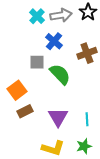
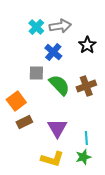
black star: (88, 12) -> (87, 45), moved
brown cross: (87, 53) -> (86, 86), moved
cyan line: (87, 119) -> (86, 138), moved

